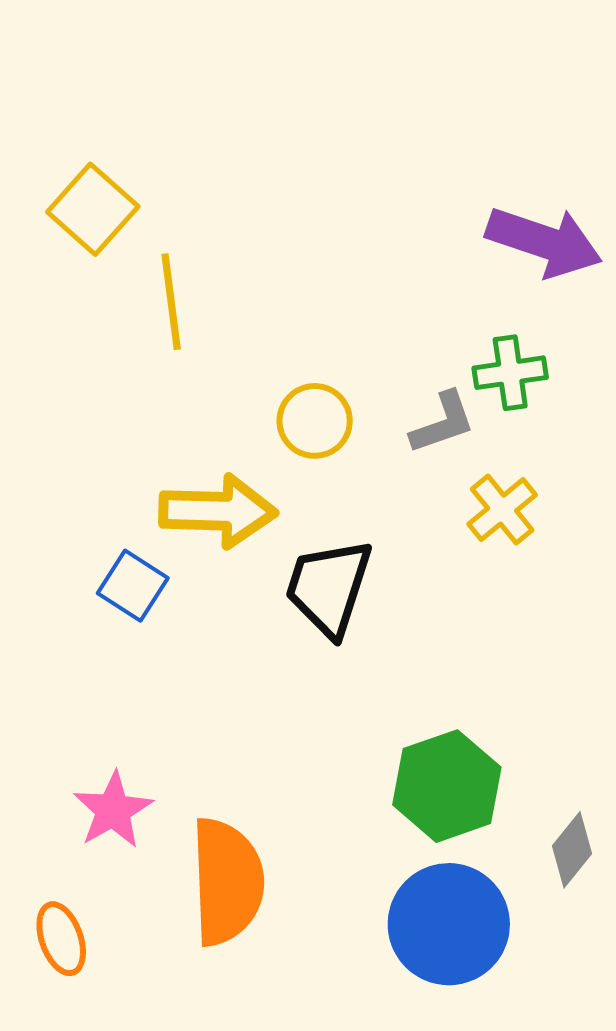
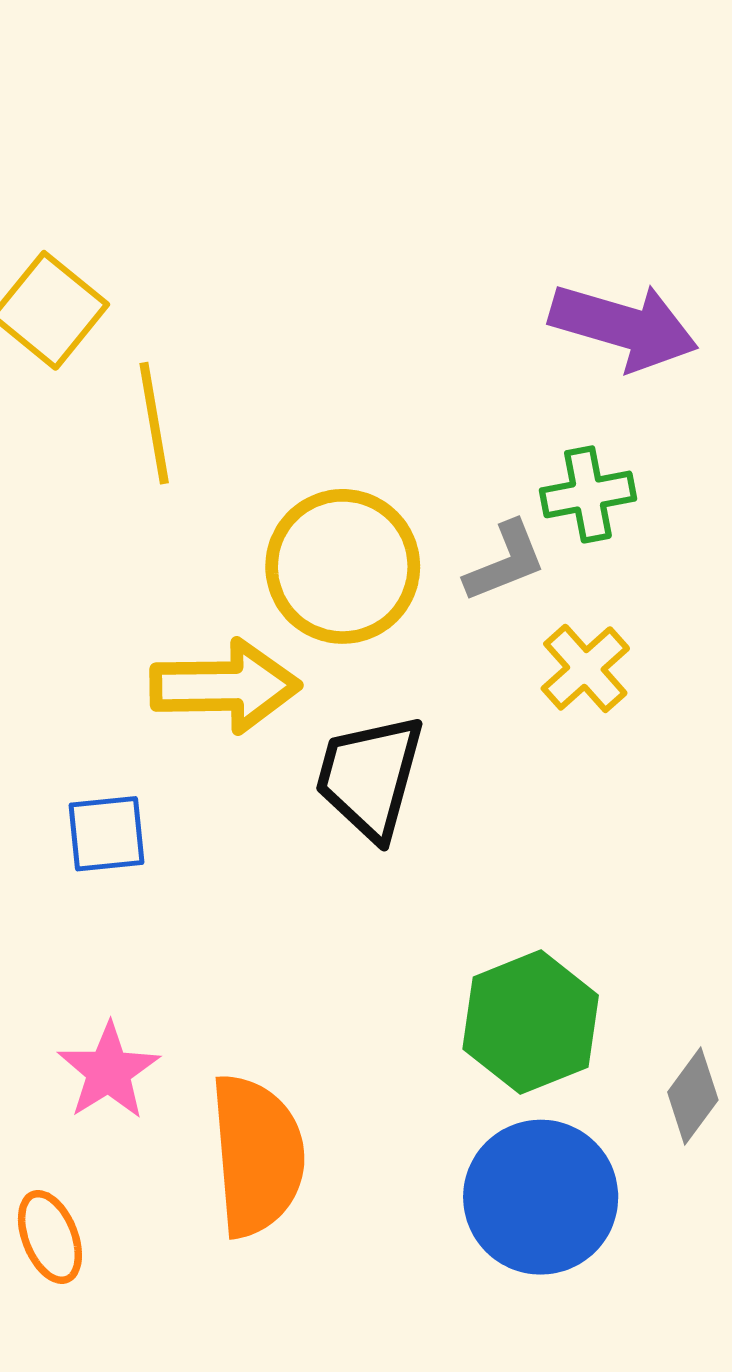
yellow circle: (315, 421) -> (343, 566), size x1.6
blue square: (133, 586) -> (107, 834), moved, turned -36

